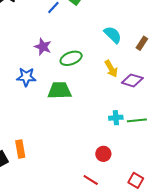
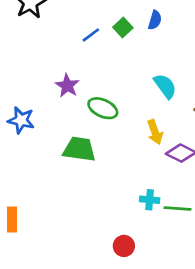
green ellipse: (71, 58) -> (103, 108), turned 35
blue star: (26, 77) -> (21, 120), moved

